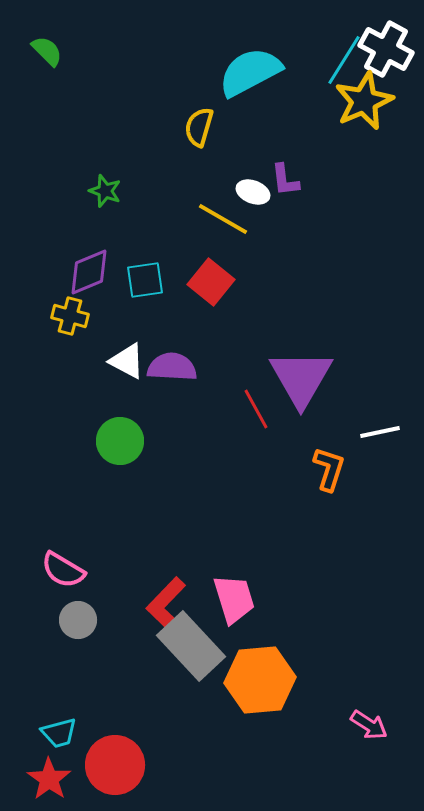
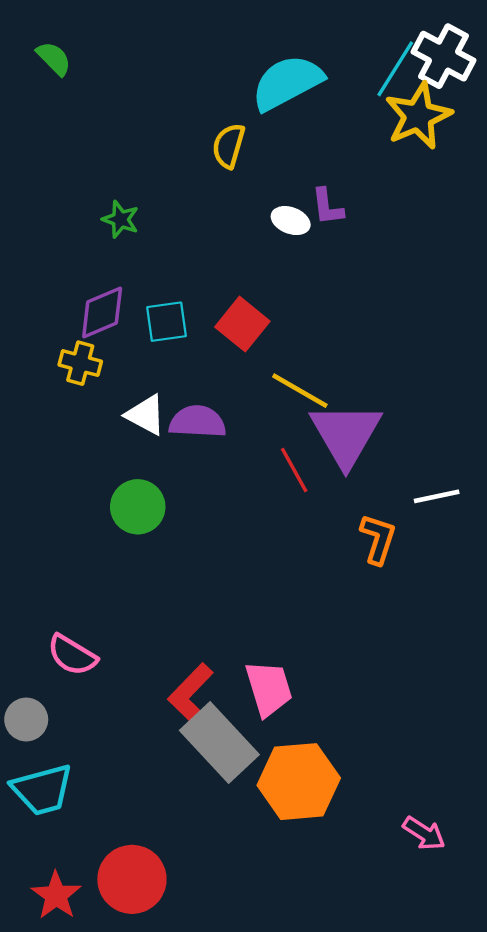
yellow line: (223, 219) -> (300, 391), moved
gray circle: (78, 620) -> (26, 720), moved
cyan trapezoid: (59, 733) -> (42, 790), moved, size x1.5

